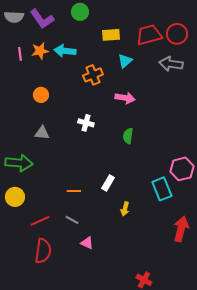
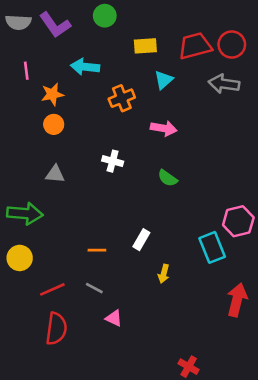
orange star: (40, 51) -> (52, 94), moved
green semicircle: (128, 136) -> (168, 178), turned -63

